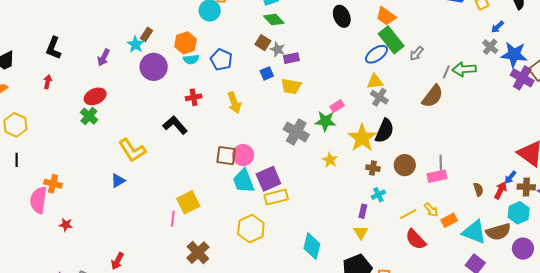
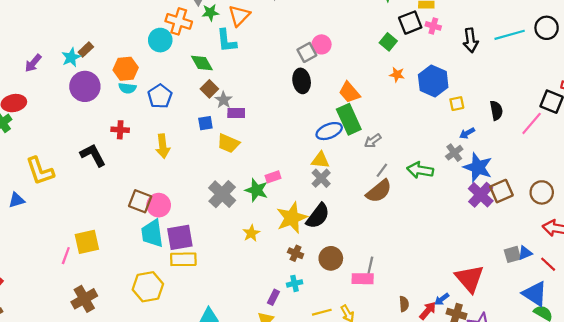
green diamond: (274, 20) -> (202, 63), moved
gray line: (446, 72) -> (382, 170), moved

